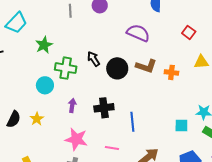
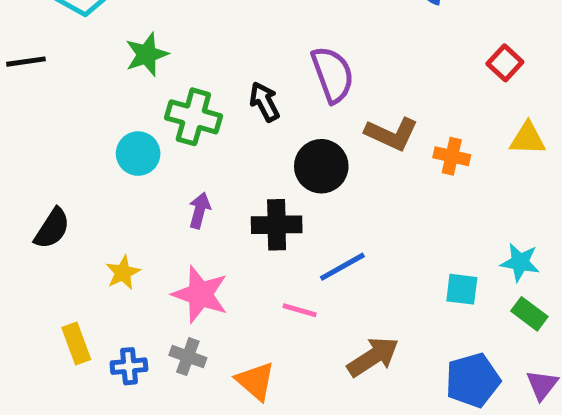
purple semicircle: (138, 33) -> (333, 74), moved, turned 40
black circle: (117, 68) -> (321, 166), moved
yellow star: (37, 119) -> (123, 273), moved
blue line: (132, 122) -> (342, 267), turned 60
pink line: (112, 148) -> (300, 310), moved

